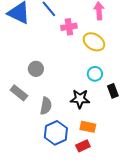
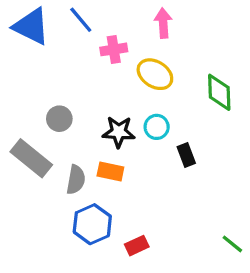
gray rectangle: (19, 93) -> (31, 158), size x1.4
black star: (80, 99) -> (119, 132), moved
orange rectangle: (88, 127) -> (110, 171), moved

